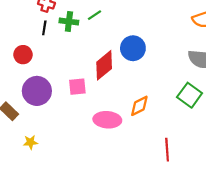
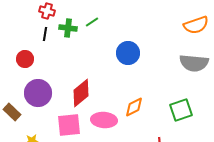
red diamond: (104, 65) -> (81, 93), moved
pink square: (77, 87) -> (69, 125), moved, size x1.4
green square: (190, 95) -> (181, 110), moved, turned 35

